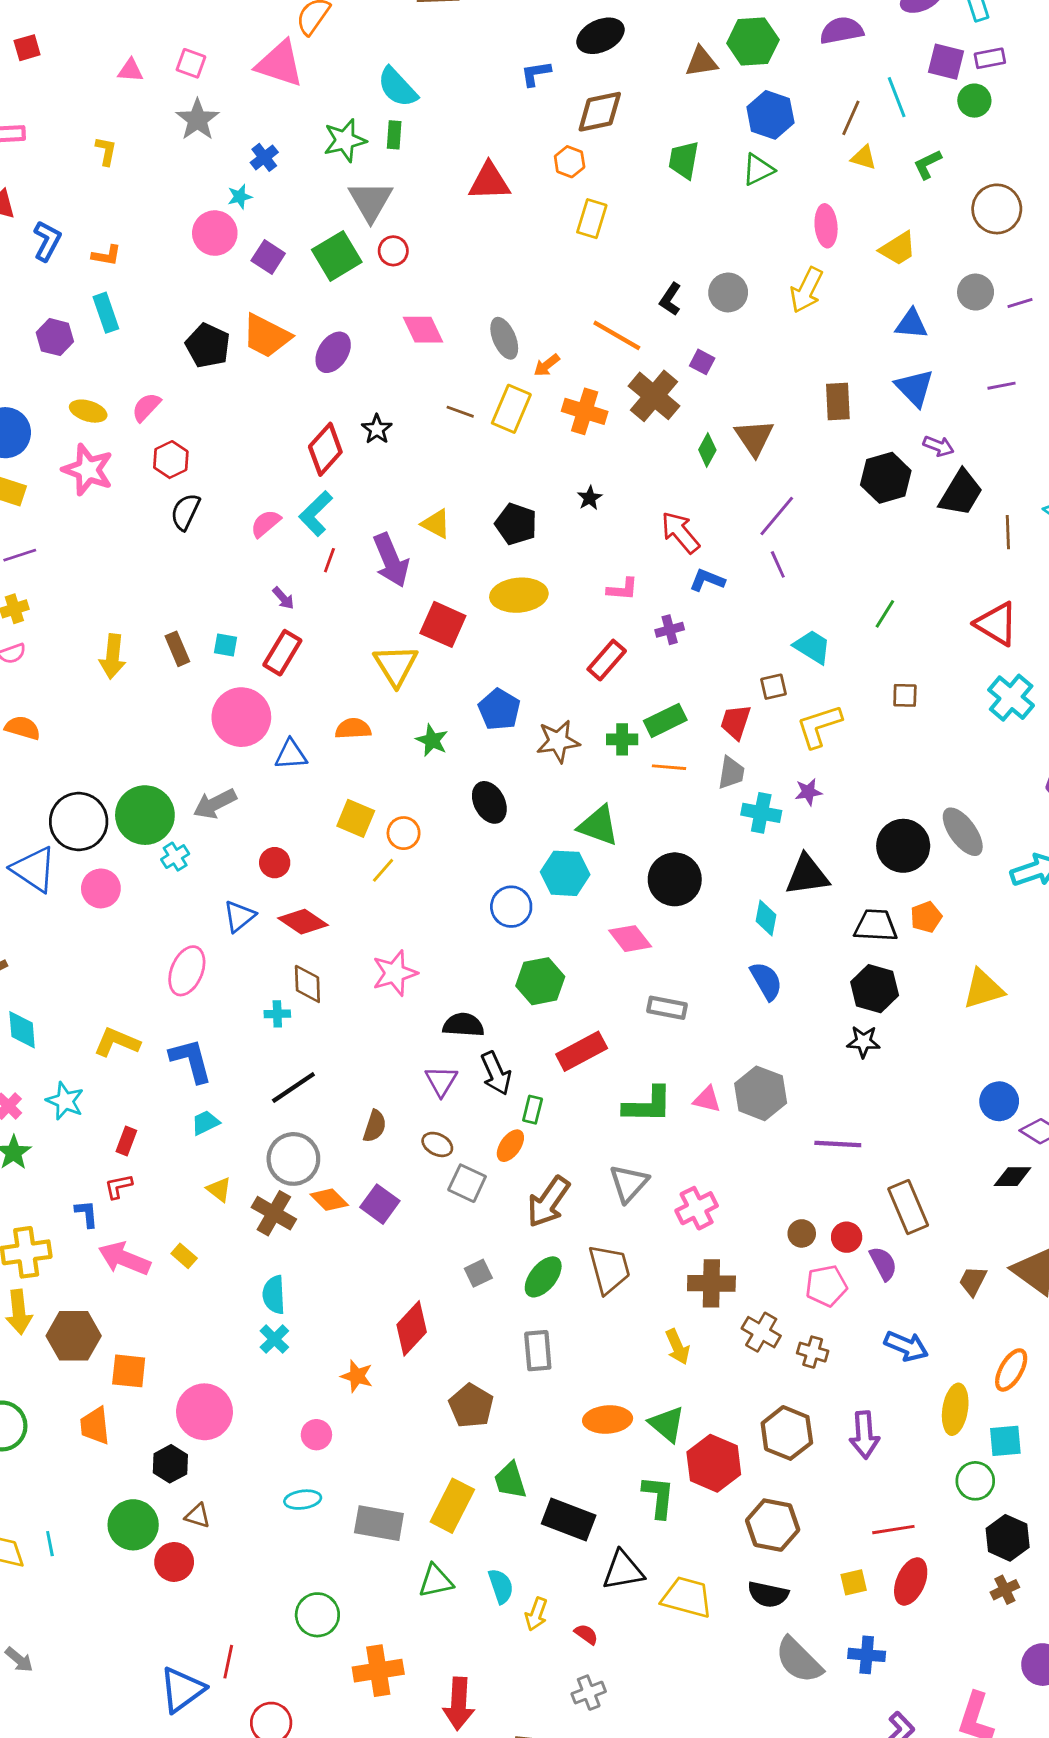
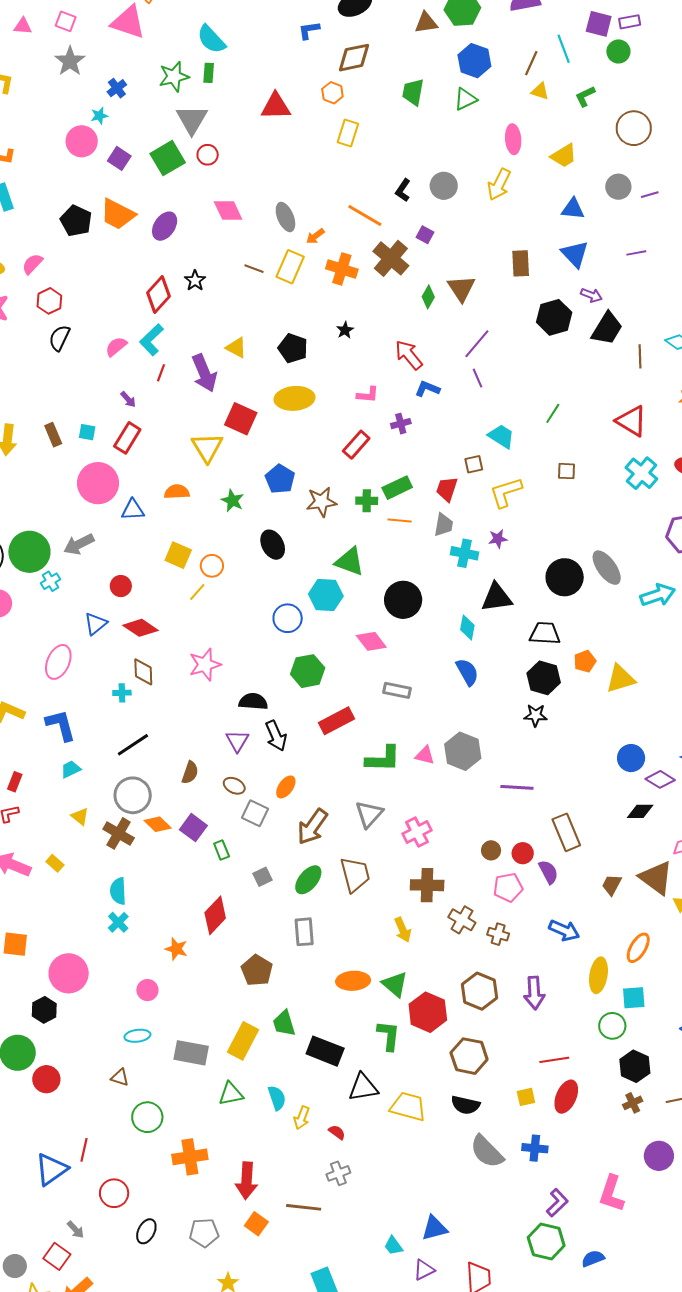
orange pentagon: (926, 917) -> (585, 661), moved
green rectangle: (533, 1110) -> (222, 850), moved, turned -36
brown triangle: (198, 1516) -> (120, 1077), moved

